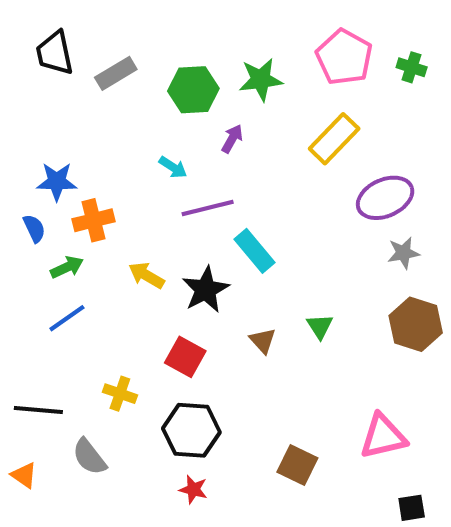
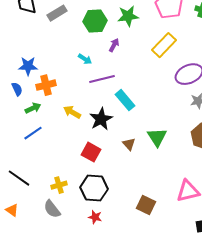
green triangle: (320, 326) -> (157, 137), size x1.5
yellow cross: (120, 394) -> (59, 185), moved, turned -35
black line: (38, 410) -> (19, 178), turned 30
gray semicircle: (89, 457) -> (52, 209), moved

